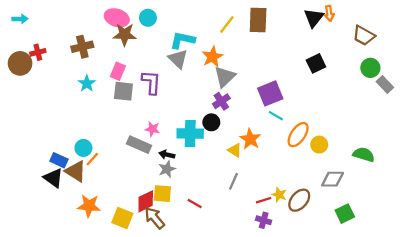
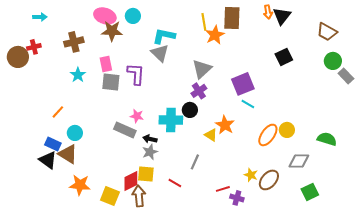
orange arrow: (329, 13) -> (268, 12), moved
cyan arrow: (20, 19) -> (40, 17), moved
yellow line: (227, 24) -> (204, 22), turned -48
orange star: (212, 57) -> (215, 35), moved
pink rectangle: (118, 71) -> (106, 64), turned -35
orange ellipse: (298, 135) -> (268, 135), moved
orange line: (92, 159) -> (58, 112), moved
gray line: (234, 181) -> (195, 162), moved
red line: (264, 200) -> (223, 189), moved
brown arrow: (155, 218) -> (139, 196), turned 35

